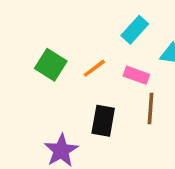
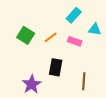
brown line: (150, 108) -> (84, 81), moved

